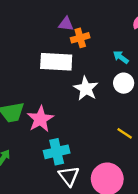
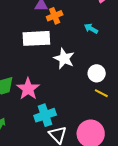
white circle: (124, 83) -> (97, 73), moved

